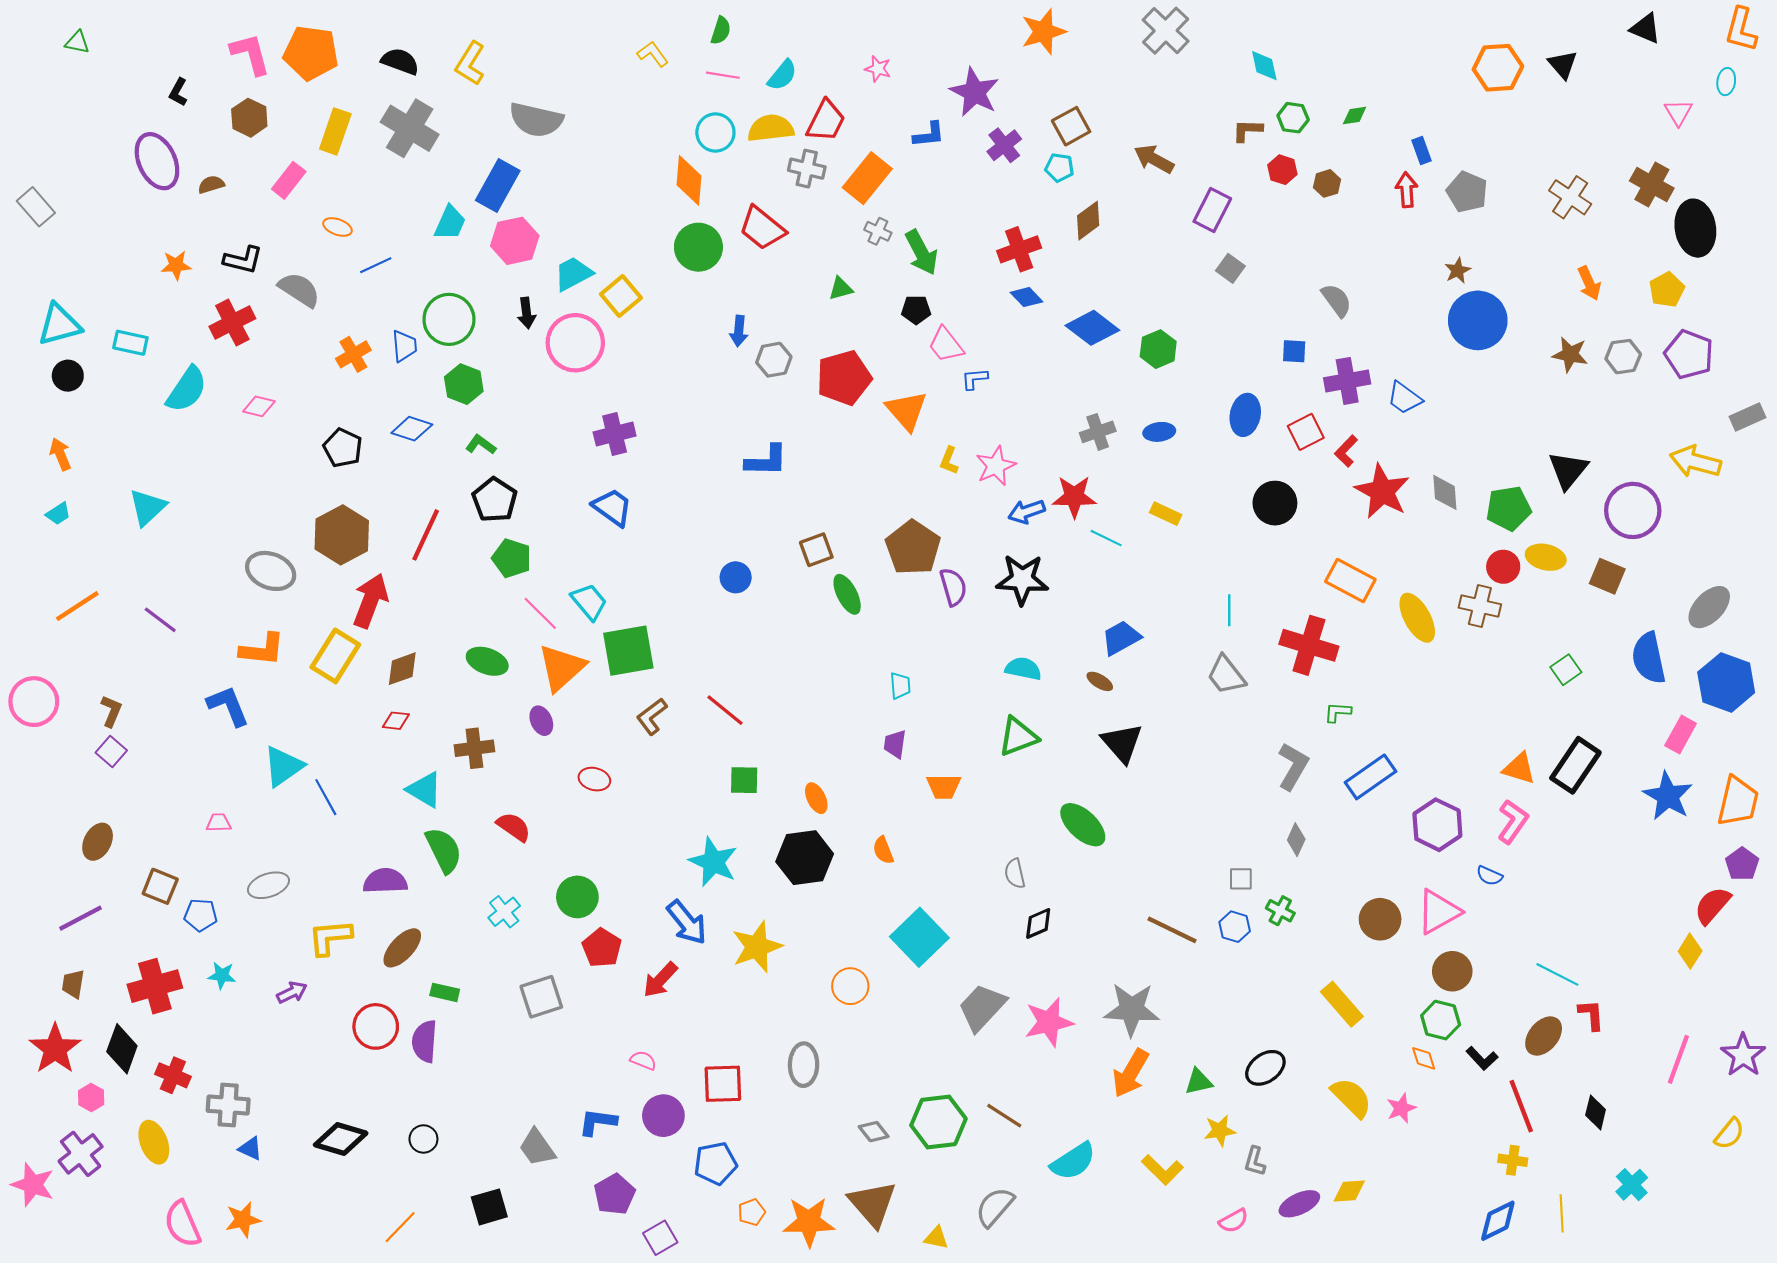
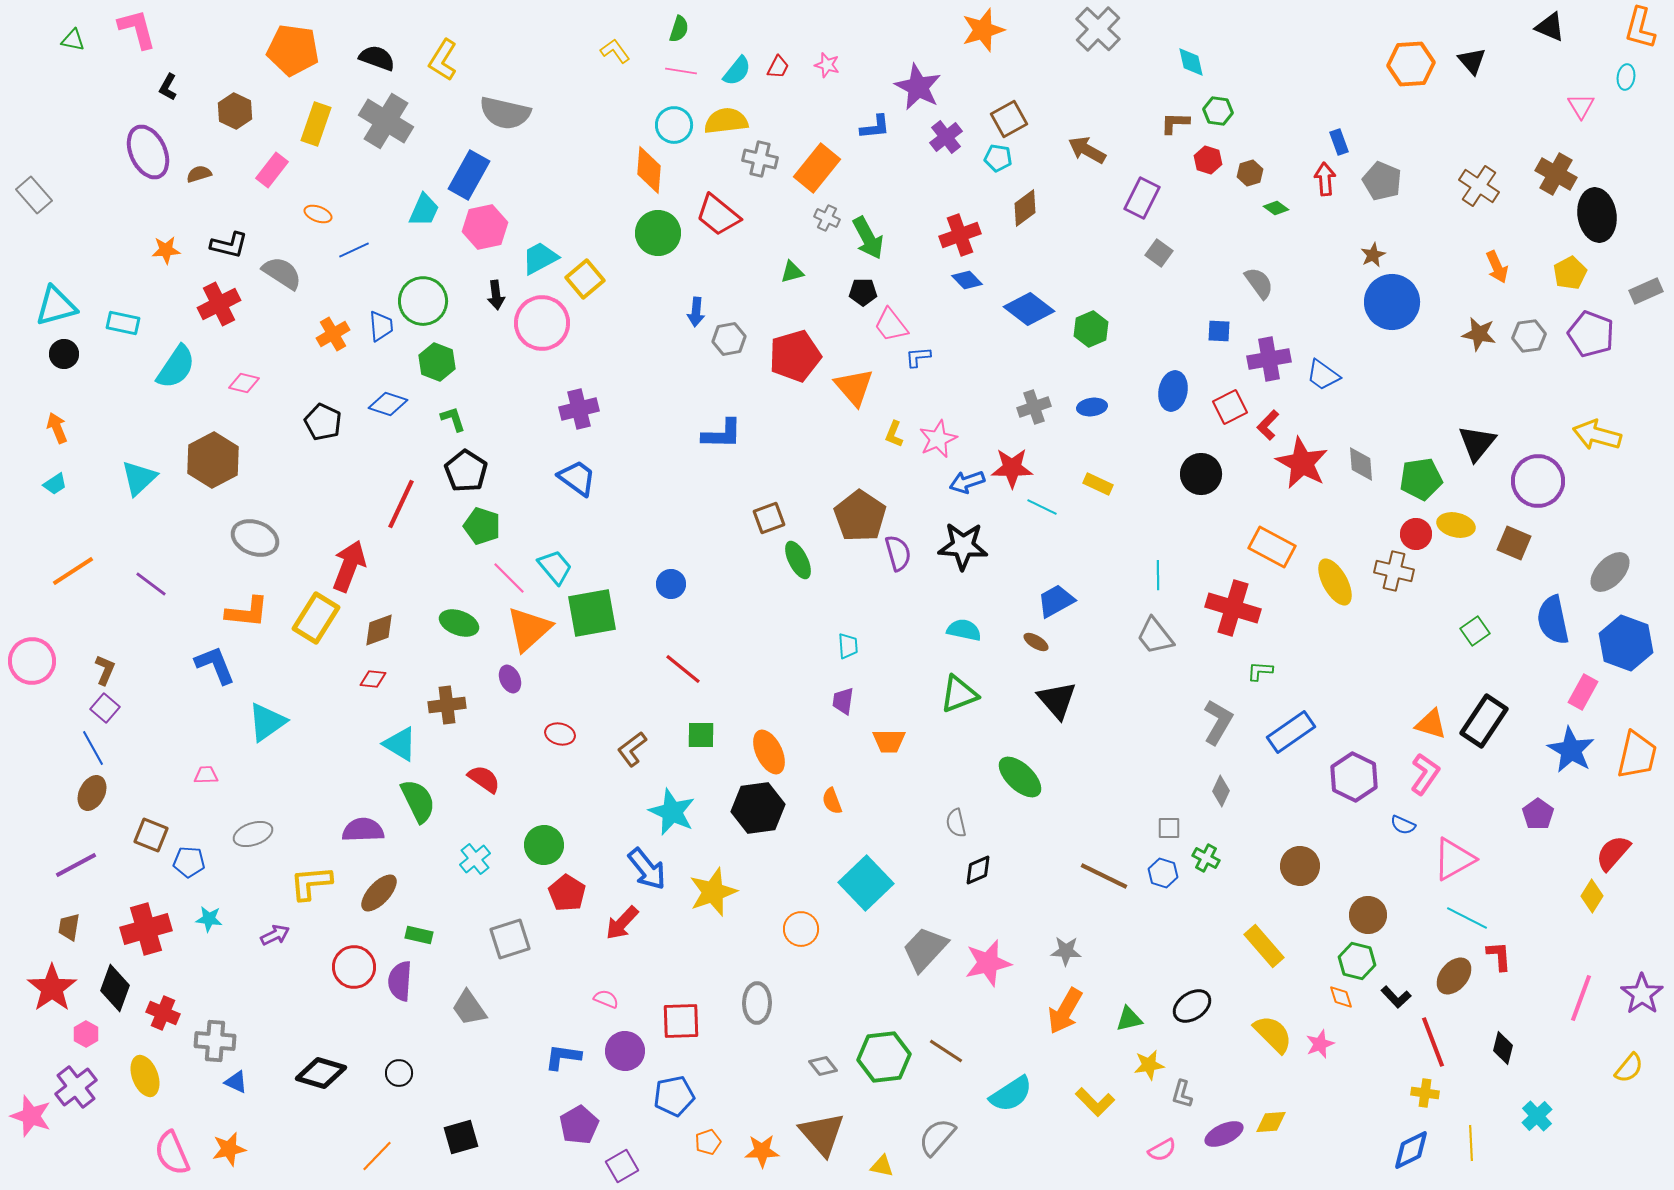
pink L-shape: (250, 54) -> (137, 29), moved
green diamond: (1355, 116) -> (1276, 208), moved, turned 45
red trapezoid: (826, 121) -> (778, 67), moved, size x0.6
gray rectangle: (1747, 417) -> (1646, 291), moved
green L-shape: (481, 445) -> (453, 419), turned 36
brown hexagon: (342, 535) -> (213, 460), moved
blue circle: (736, 577) -> (671, 584), moved
brown L-shape: (652, 716) -> (632, 749), moved
blue line: (326, 797) -> (93, 748), moved
orange ellipse: (816, 798) -> (769, 752), size x1.5
purple pentagon: (1742, 864) -> (1538, 814), moved
pink triangle: (1438, 912) -> (1454, 859), moved
gray star: (1132, 1009) -> (1066, 951), size x0.6
gray trapezoid: (537, 1147) -> (469, 1008), moved
orange star: (809, 1222) -> (762, 1151), size x0.7

